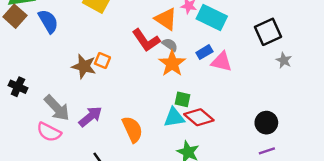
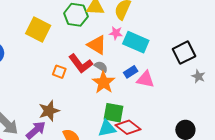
orange square: (102, 60) -> (59, 72), moved
brown star: (84, 66) -> (49, 111), moved, turned -30
green square: (182, 99) -> (113, 113), size x1.5

